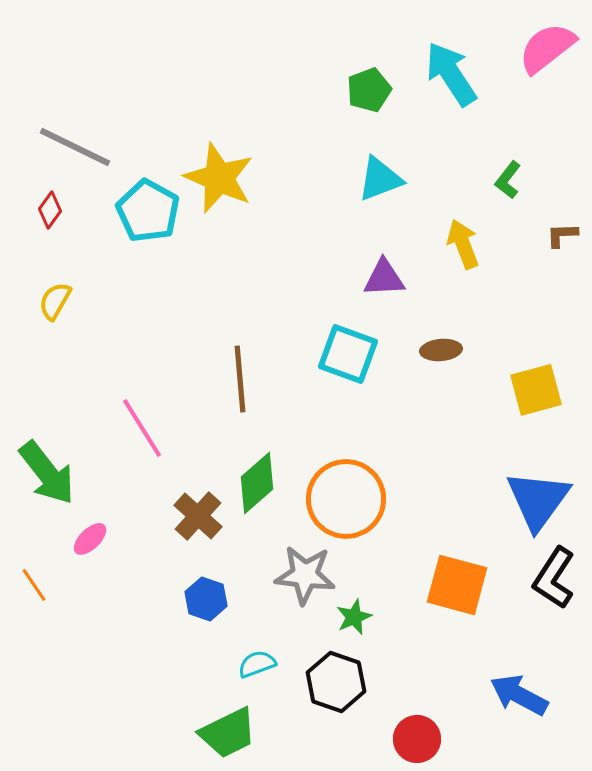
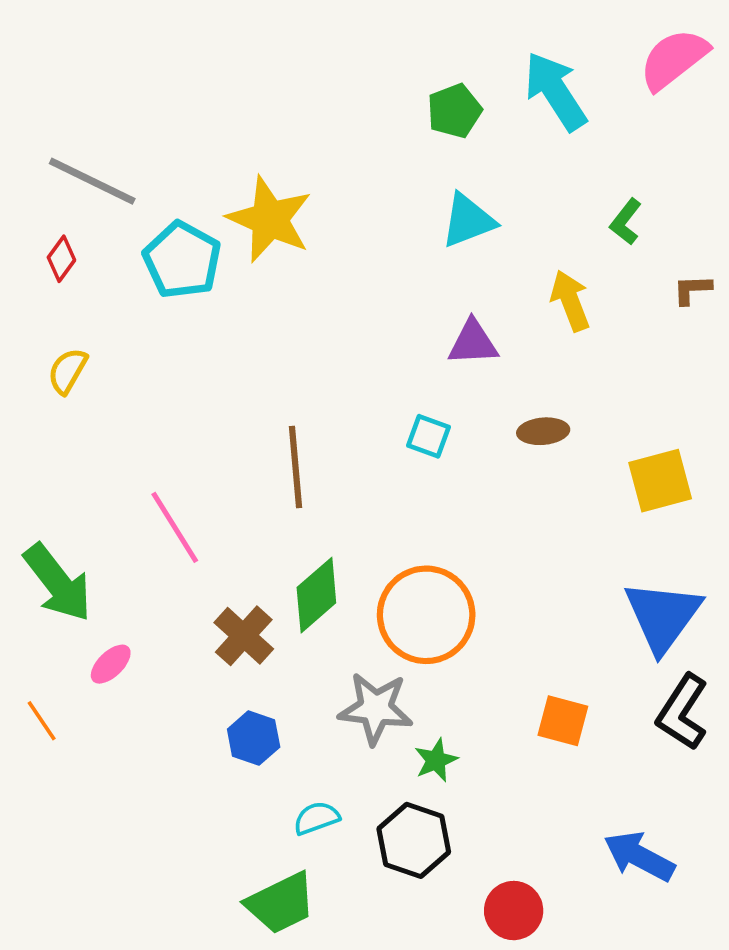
cyan square: (348, 354) -> (429, 436), size x0.6
orange square: (457, 585) -> (563, 721), size x0.7

